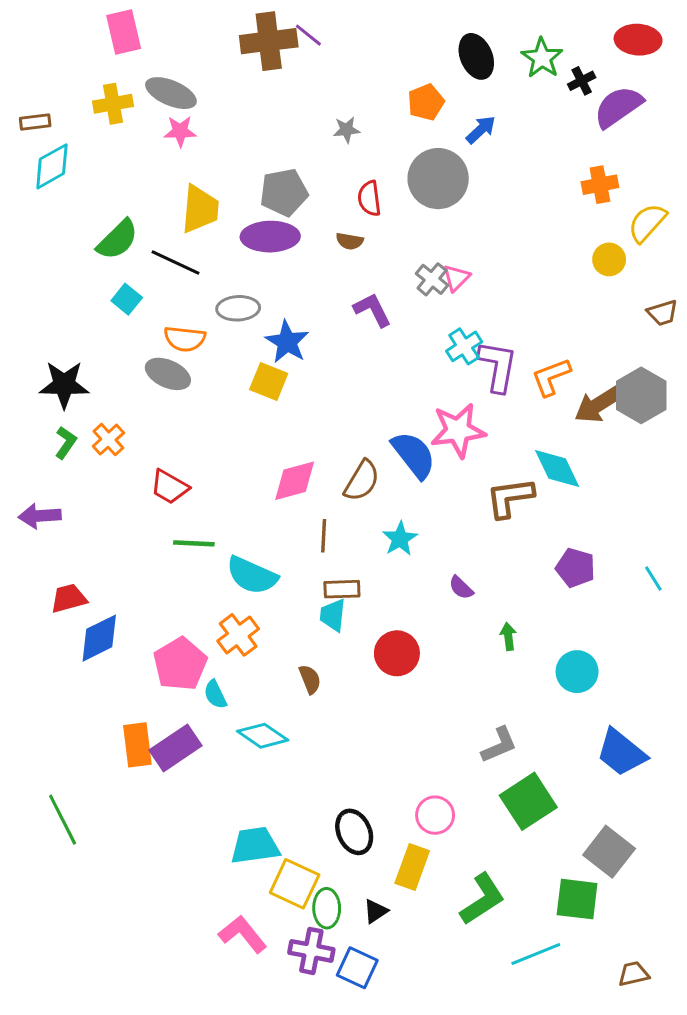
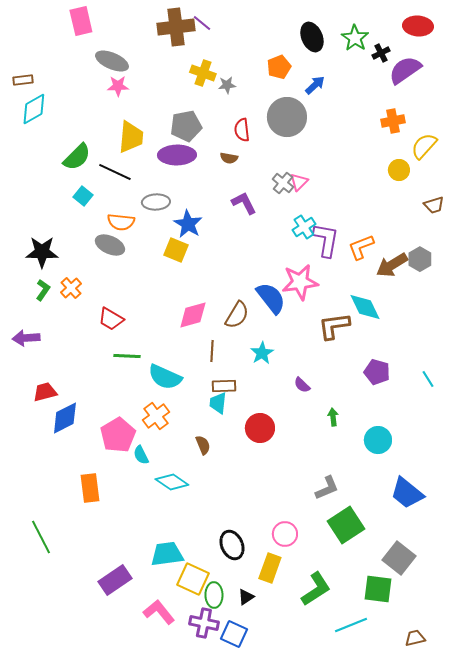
yellow cross: (113, 104) -> (203, 73), moved, turned 30
gray hexagon: (641, 395) -> (420, 259), size x0.7
purple rectangle: (176, 748) -> (115, 580), moved

